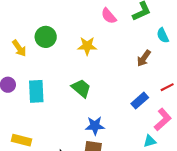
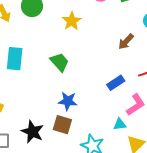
yellow star: (87, 46) -> (72, 21), turned 30

